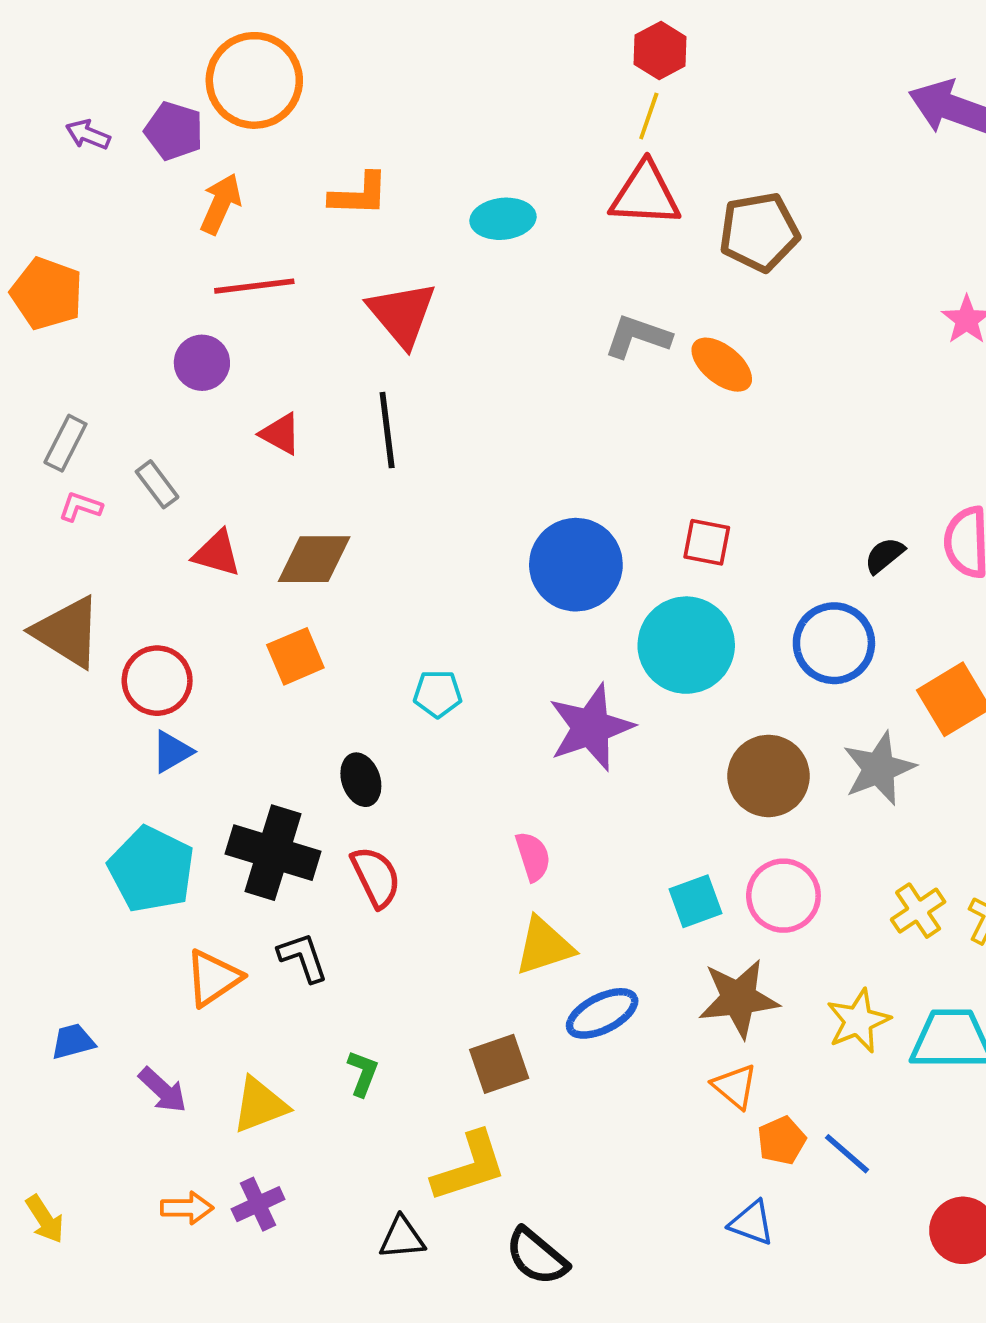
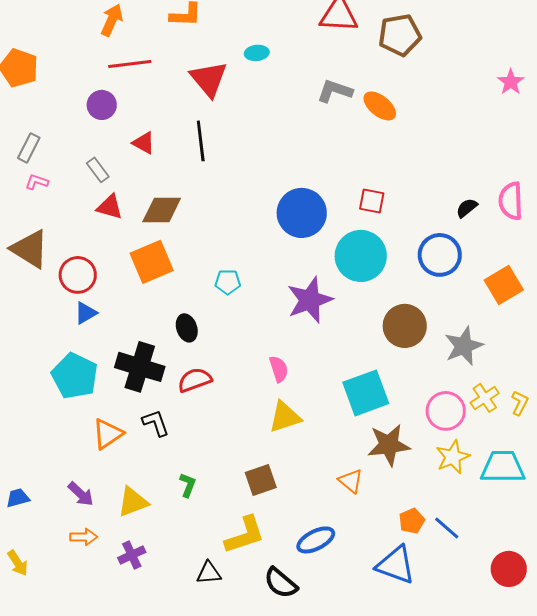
cyan ellipse: (503, 219) -> (257, 53), moved, size x0.7
gray rectangle: (157, 484) -> (98, 170), moved
orange square: (295, 656) -> (152, 262), size x1.4
gray star: (879, 768) -> (464, 346), moved
red semicircle: (376, 877) -> (195, 380), turned -84
pink circle: (783, 896) -> (446, 411), moved
cyan square: (696, 901) -> (366, 393), size x1.6
blue ellipse: (602, 1013) -> (316, 540), moved
blue trapezoid: (73, 1041) -> (18, 498), moved
orange triangle: (735, 1086) -> (351, 481), moved
orange arrow: (187, 1208) -> (84, 537), moved
blue triangle: (752, 1223) -> (396, 565), size x1.6

